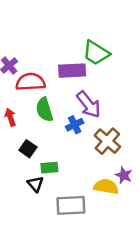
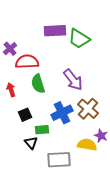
purple rectangle: (72, 71) -> (55, 31), moved
blue cross: (75, 125) -> (62, 113), moved, size x1.5
black square: (28, 149) -> (25, 115), turned 32

